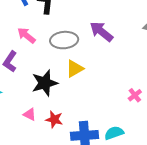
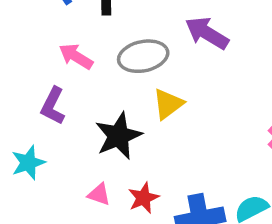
red star: (54, 119) -> (143, 198), turned -30

